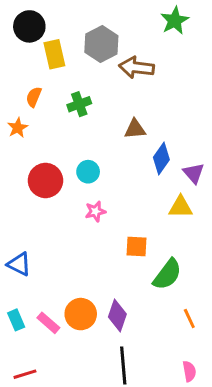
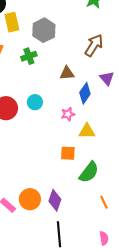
gray hexagon: (101, 44) -> (44, 30), moved
brown arrow: (136, 68) -> (94, 45), moved, turned 115
purple triangle: (194, 173) -> (107, 78), moved
yellow triangle: (181, 207) -> (87, 131), moved
pink star: (95, 211) -> (68, 114), moved

